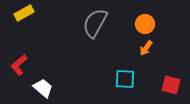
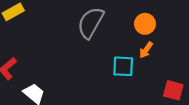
cyan square: (125, 79) -> (123, 66), moved

